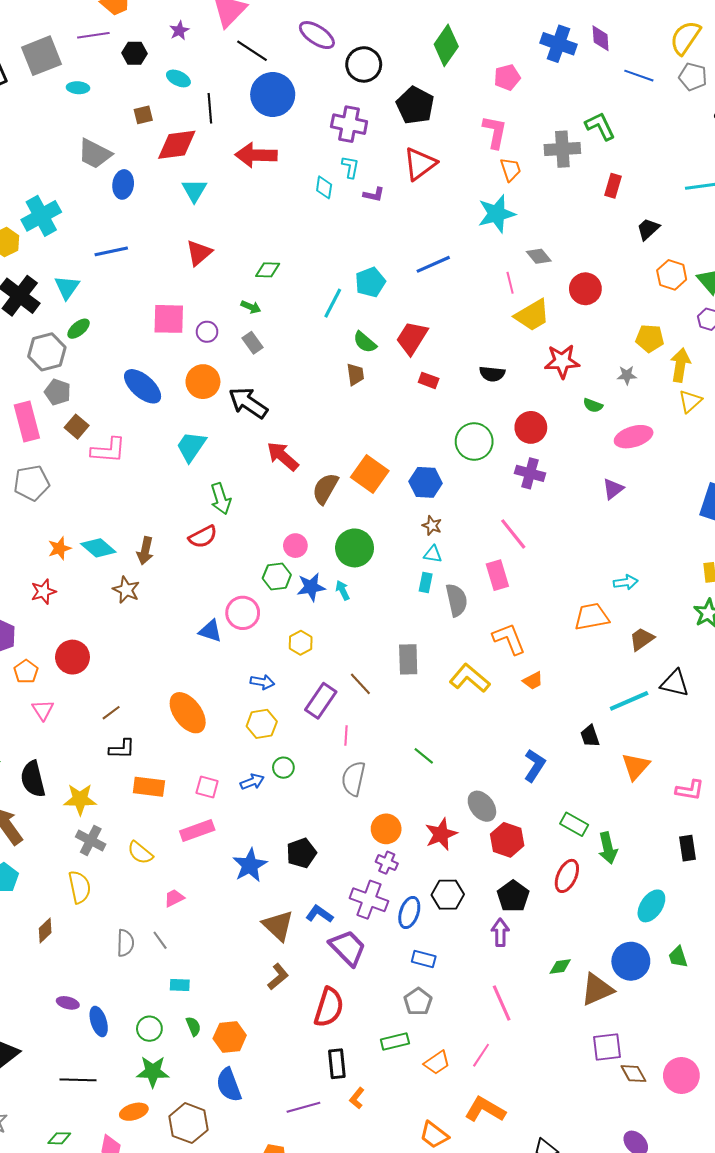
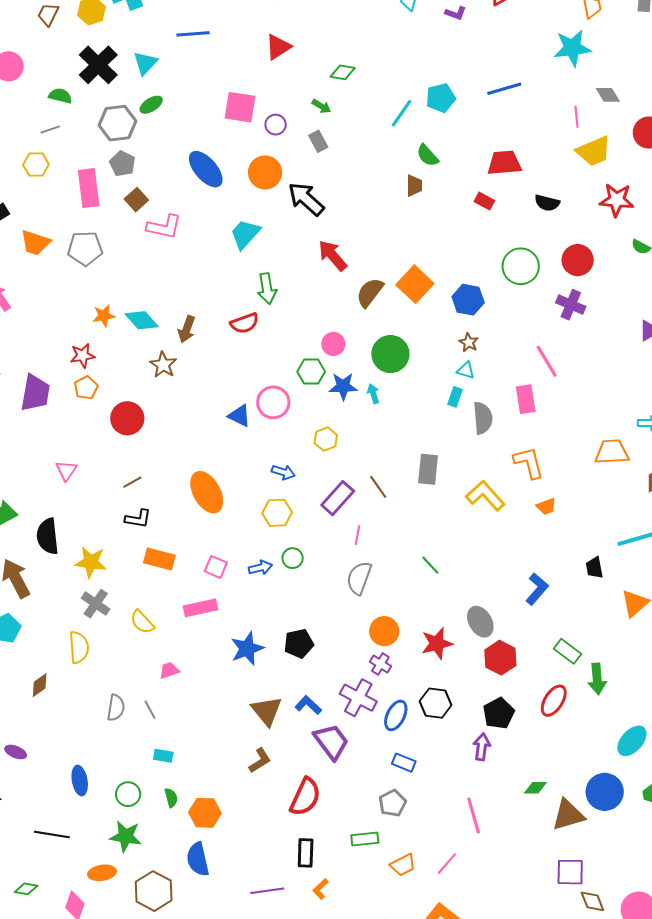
red trapezoid: (412, 338) -> (504, 163), moved, turned 45
red circle: (72, 657) -> (127, 418), moved
orange pentagon: (26, 672) -> (86, 388), moved
purple ellipse: (68, 1003) -> (16, 752), moved

